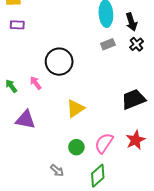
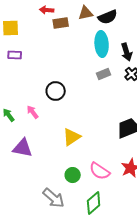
black circle: (59, 62) -> (56, 91), size x0.7
pink semicircle: (104, 143) -> (100, 171), turned -90
gray arrow: (57, 171) -> (54, 198), size x1.6

